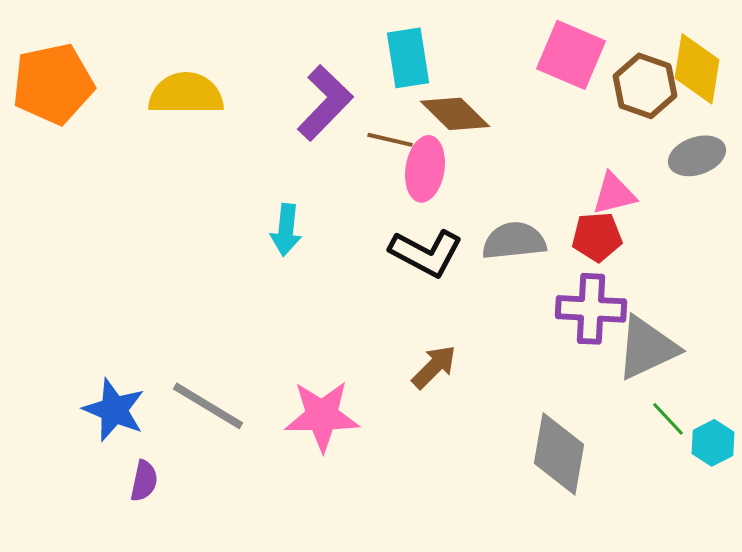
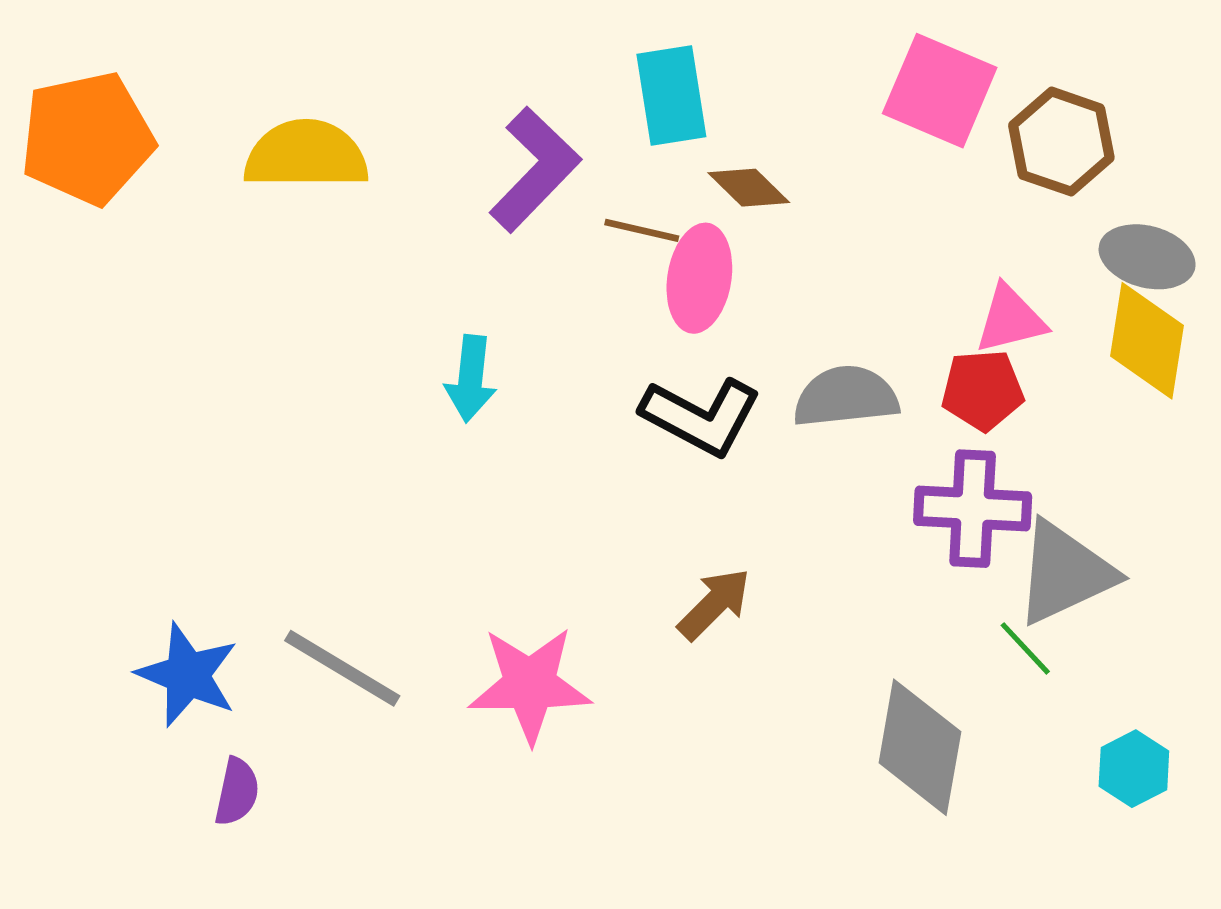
yellow diamond: (697, 69) -> (1147, 341), moved
brown diamond: (455, 114) -> (749, 188), size x0.7
gray ellipse: (697, 156) -> (1147, 257), turned 34
green line: (668, 419) -> (1025, 648), moved
cyan hexagon: (713, 443) -> (1134, 769), moved

